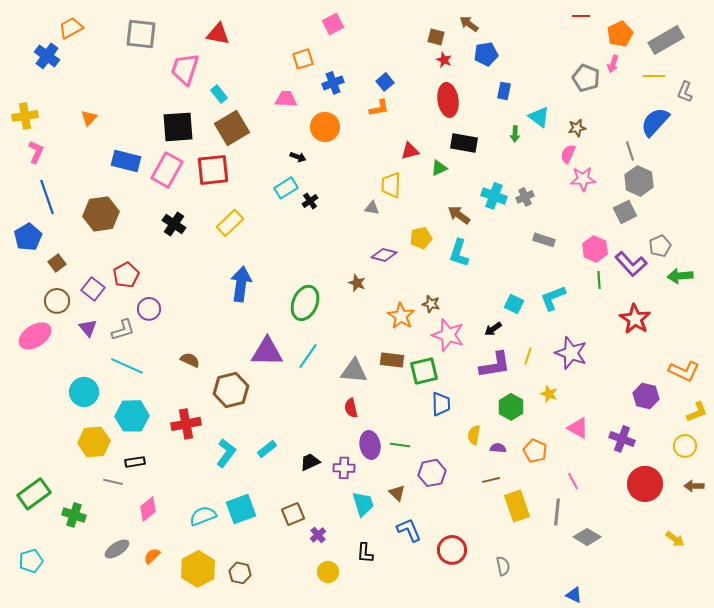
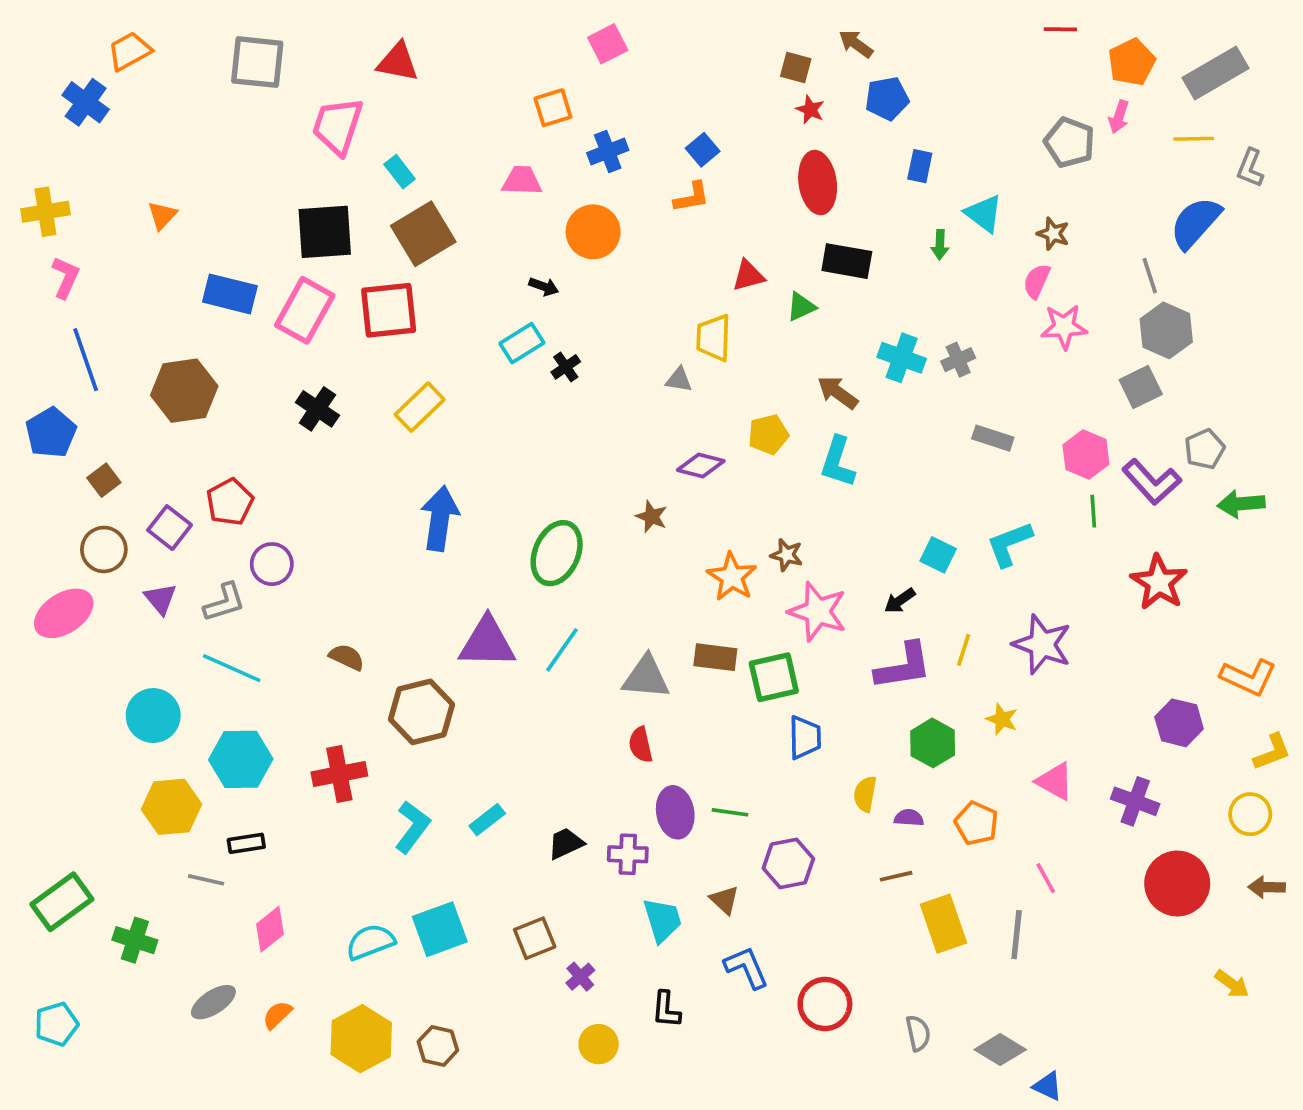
brown star: (577, 128) -> (1053, 234), turned 30
gray diamond: (587, 537) -> (1000, 1050), moved

